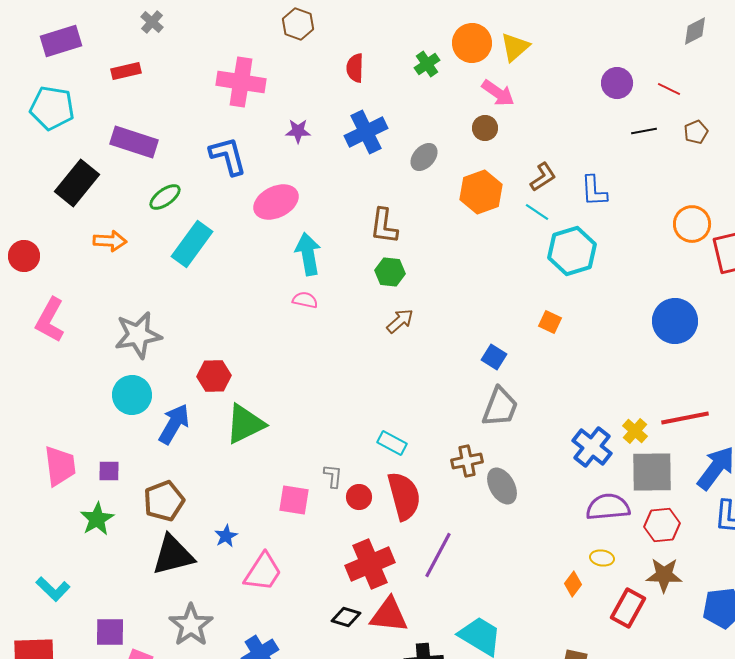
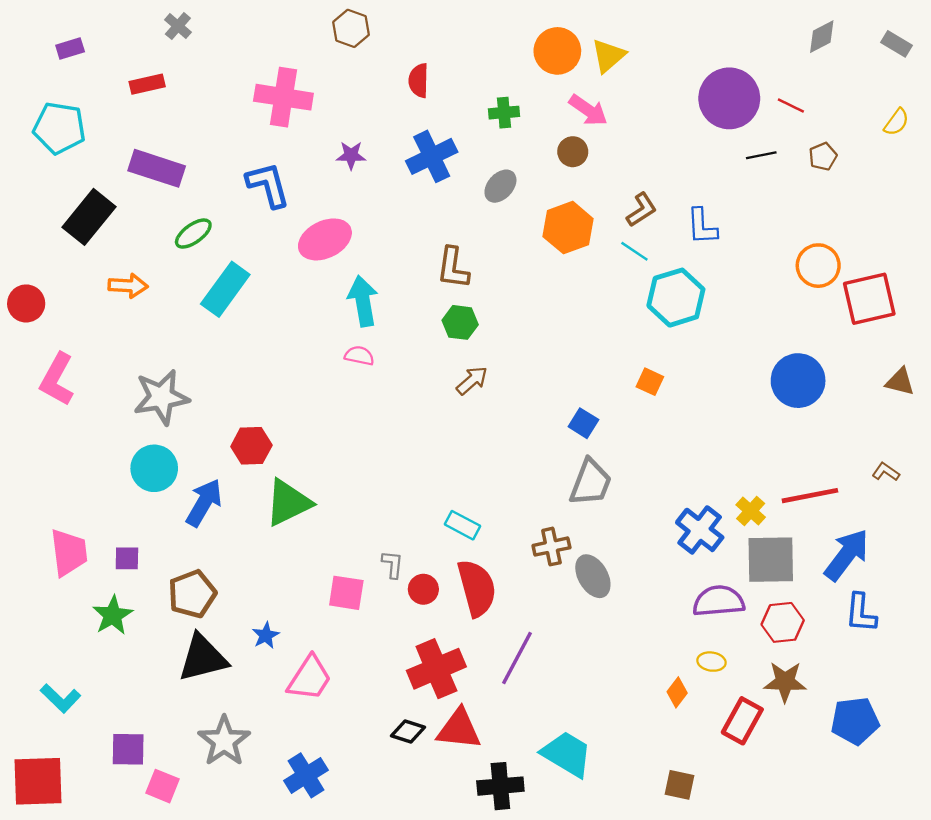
purple rectangle: (61, 41) -> (70, 49), size x0.6
green cross: (427, 64) -> (504, 113), moved, turned 30
purple circle: (617, 83) -> (729, 98), size x1.6

